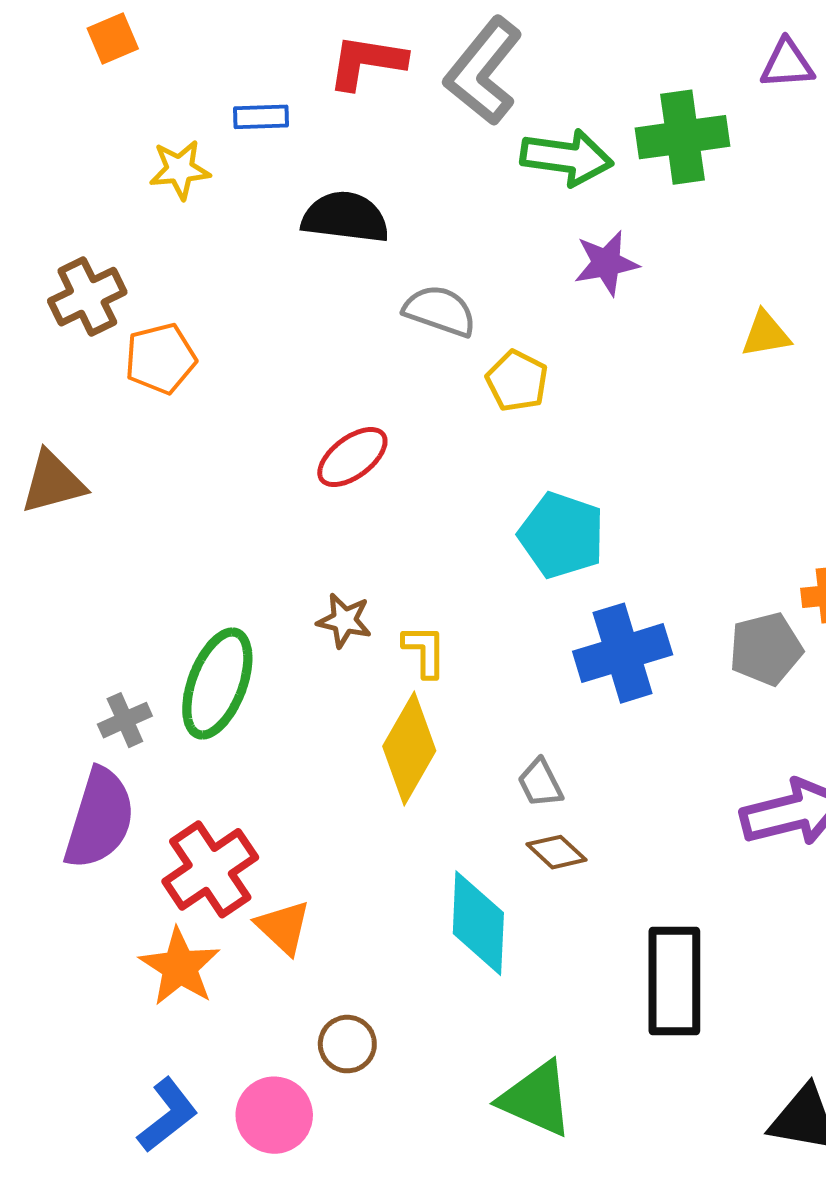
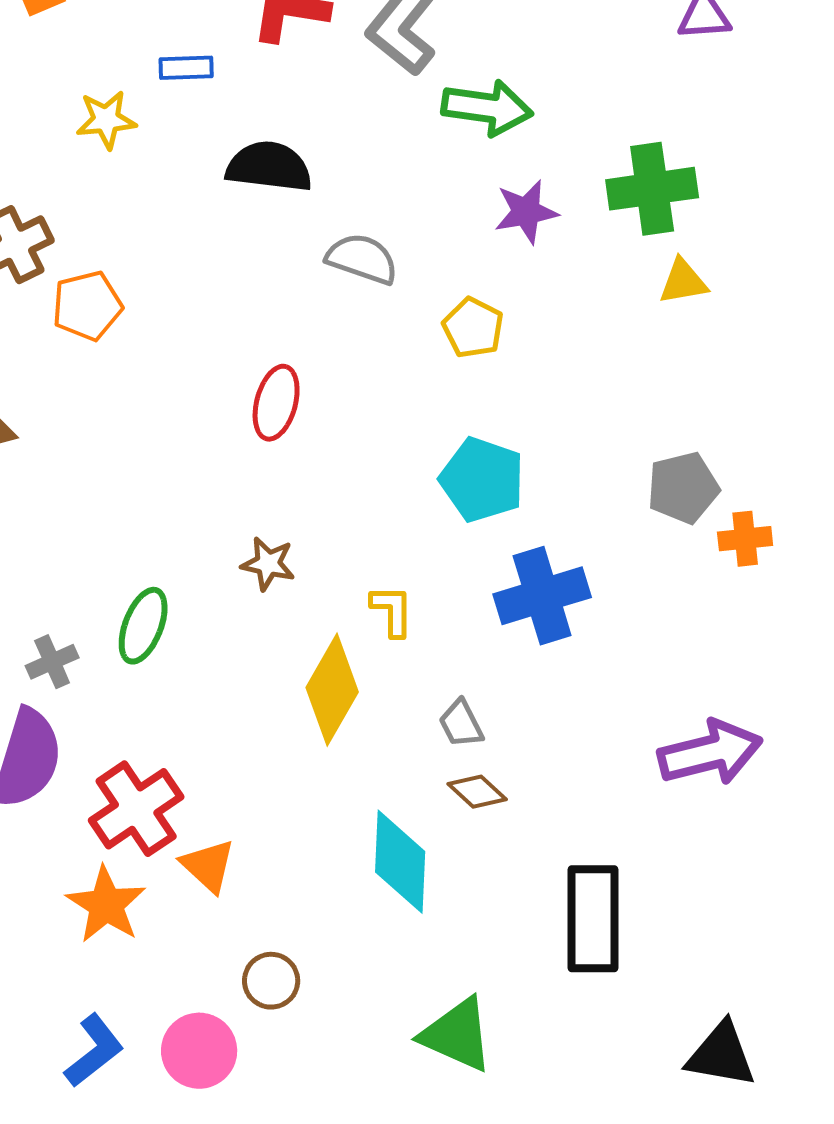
green cross: (682, 137) -> (652, 189), moved
yellow pentagon: (517, 381) -> (473, 328), moved
red ellipse: (352, 457) -> (276, 403), turned -38
gray pentagon: (766, 649) -> (683, 488), moved
yellow L-shape: (425, 651) -> (392, 611), moved
green ellipse: (217, 684) -> (143, 626), size x0.7

